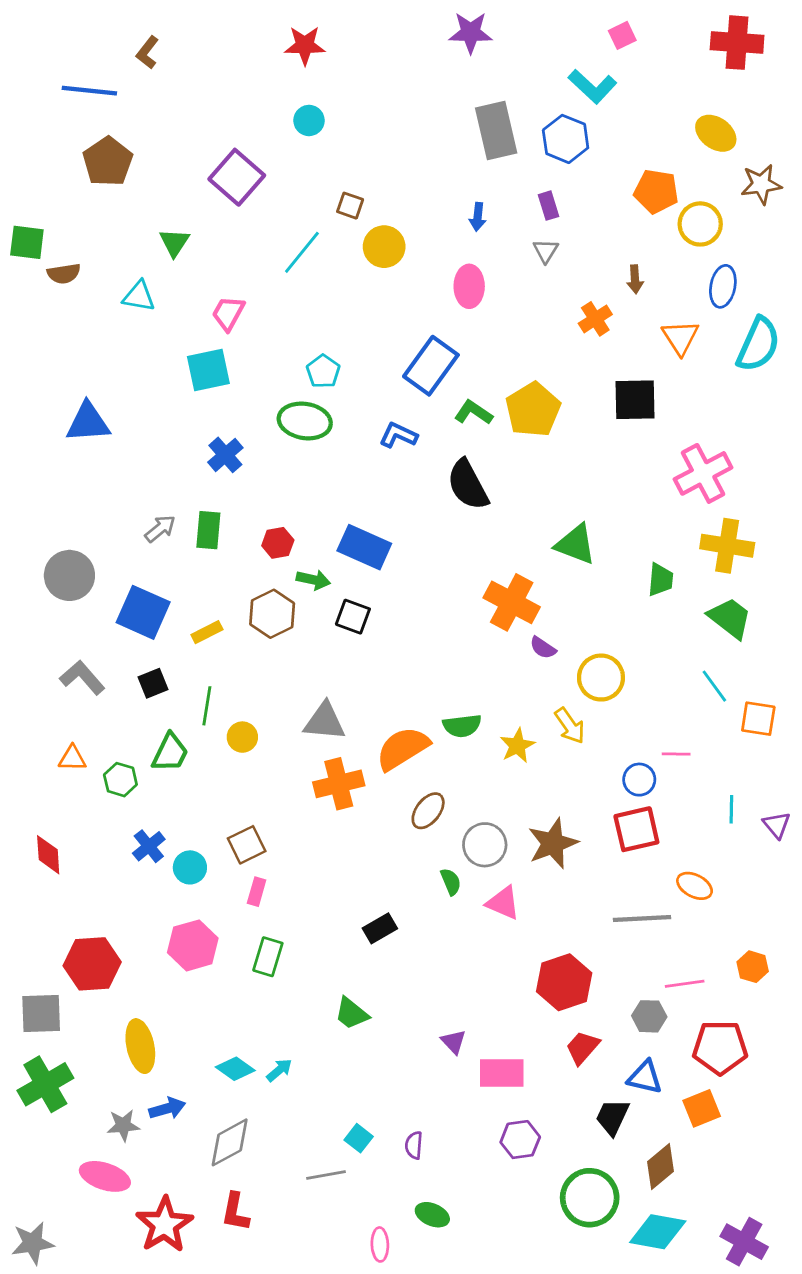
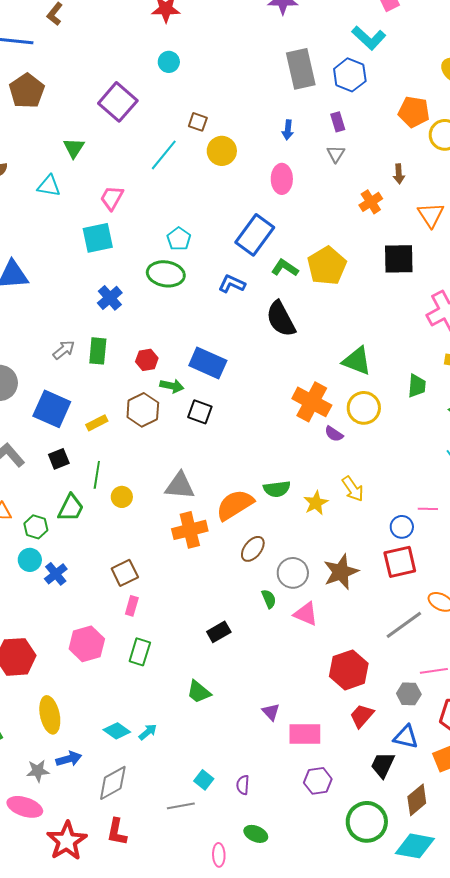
yellow circle: (601, 678) -> (364, 408), moved
cyan circle: (190, 867) -> (30, 560), moved
gray line: (642, 918) -> (404, 625), turned -33

